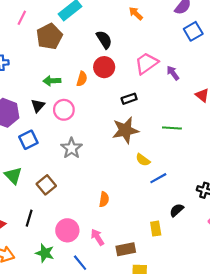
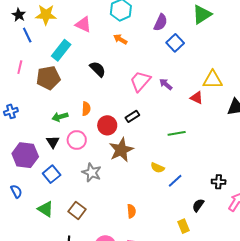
brown pentagon: (49, 36) -> (48, 78), turned 30
red circle: (104, 67) -> (107, 125), moved
brown star: (125, 130) -> (121, 150), moved

